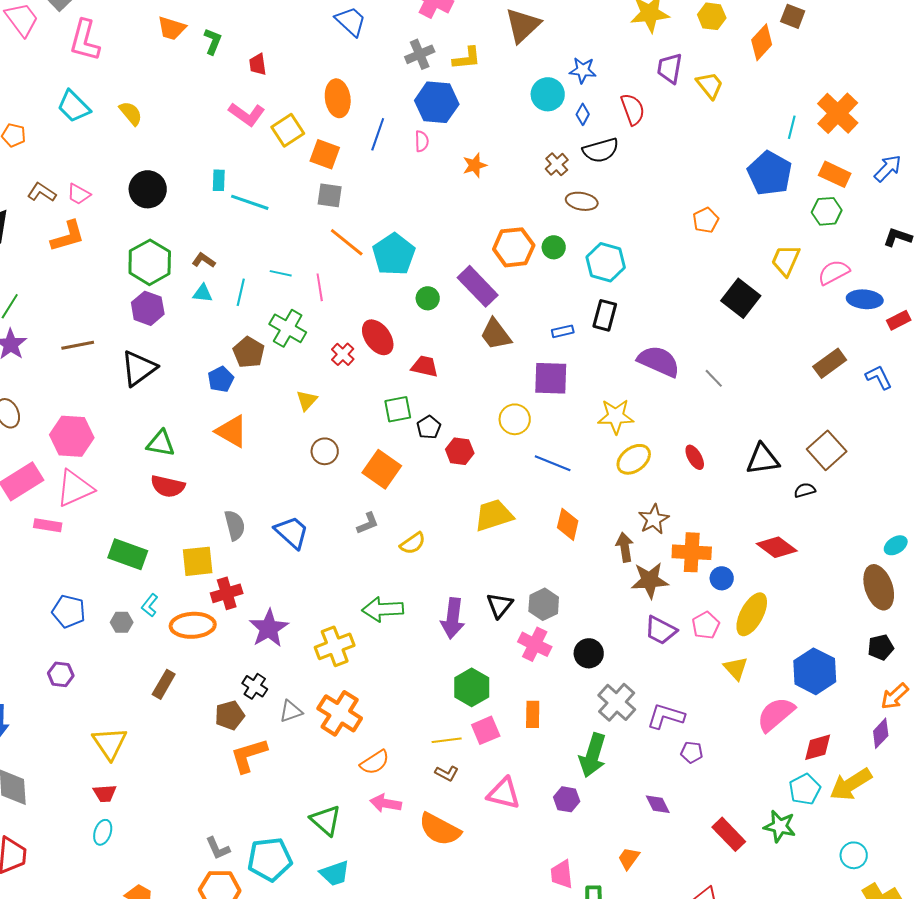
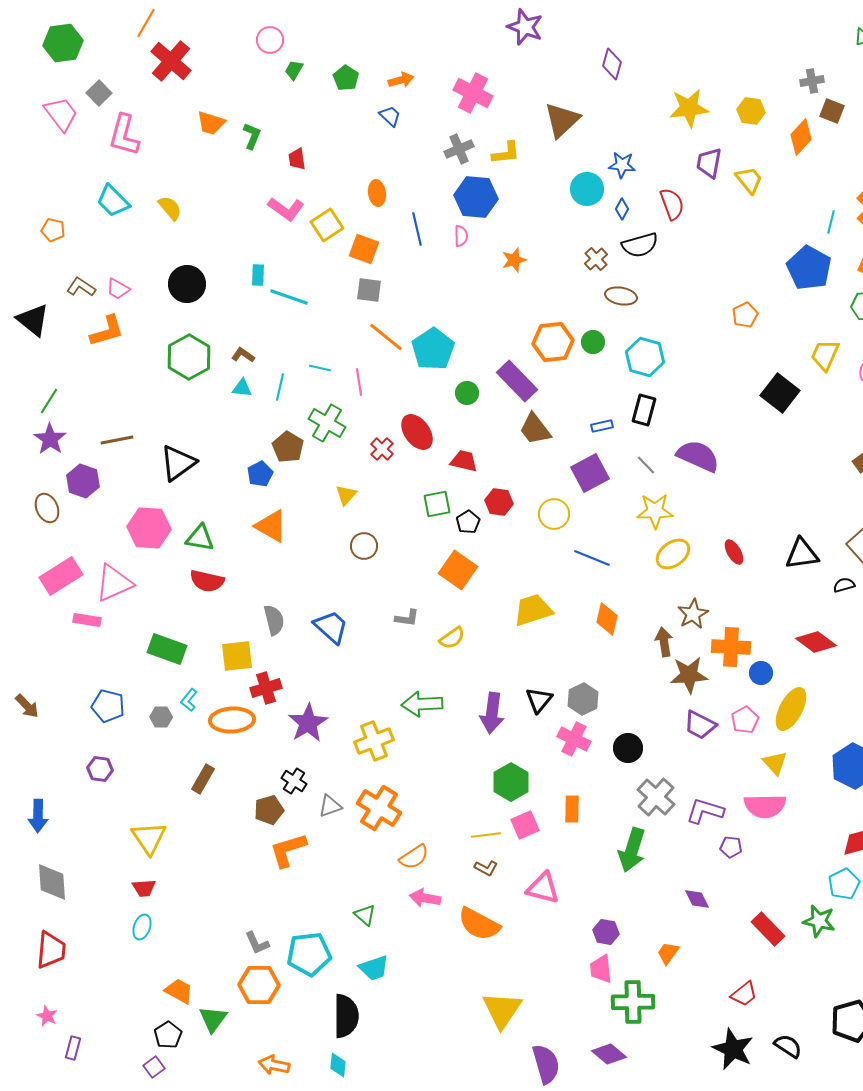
blue trapezoid: (351, 21) -> (390, 116), size x0.7
orange ellipse: (338, 98) -> (377, 193), size x0.7
blue line: (378, 134) -> (417, 229), turned -32
purple hexagon: (148, 308) -> (83, 481), moved
purple square: (551, 378) -> (590, 473), turned -30
gray line: (714, 378) -> (646, 465), moved
pink hexagon: (72, 436) -> (149, 528), moved
red hexagon: (460, 451) -> (499, 502), moved
orange square: (382, 469) -> (458, 570), moved
gray L-shape: (368, 523) -> (407, 618), turned 30
pink semicircle: (776, 714) -> (765, 806), moved, turned -141
purple hexagon: (567, 799) -> (606, 932), moved
green triangle: (326, 820) -> (365, 915), size x0.7

